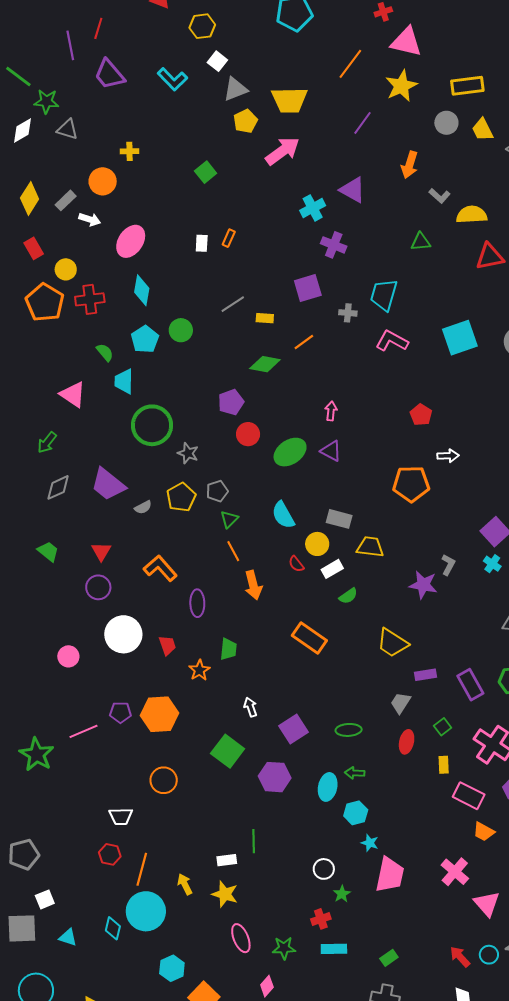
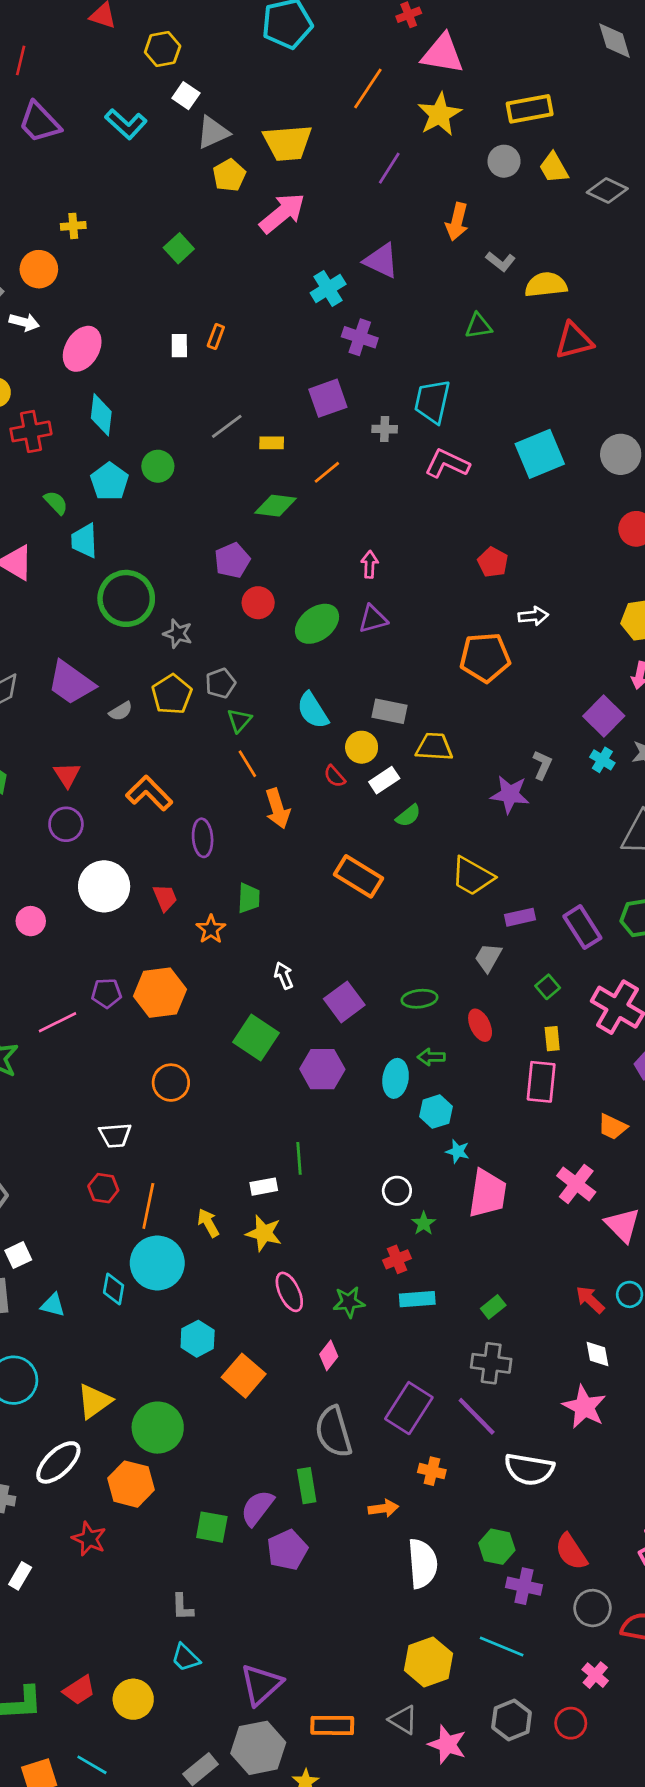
purple triangle: (331, 451) -> (373, 619), turned -40
red ellipse: (407, 742) -> (480, 1025), moved, turned -35
pink rectangle: (469, 796) -> (541, 1082), moved, turned 72

